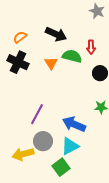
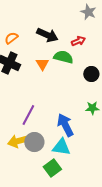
red arrow: (91, 47) -> (78, 41), moved, turned -112
blue arrow: (74, 124) -> (65, 125), turned 40
cyan triangle: (70, 146) -> (61, 147), turned 36
yellow arrow: (23, 154) -> (18, 141), moved

